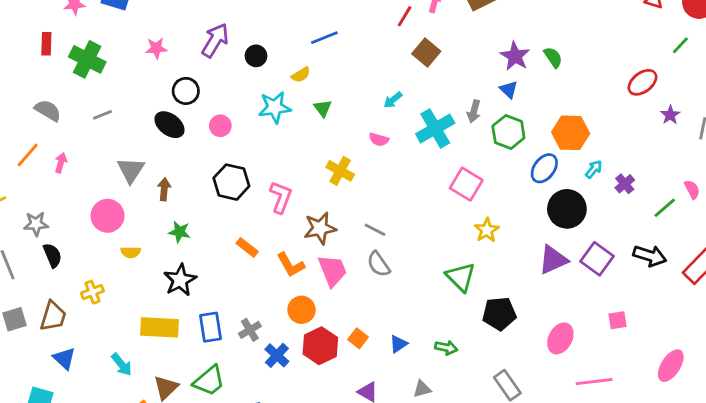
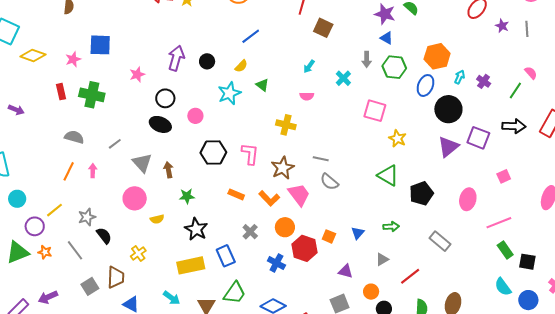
gray line: (103, 115) -> (115, 144), moved
cyan cross: (435, 128) -> (343, 78), size x0.6
gray cross: (250, 330) -> (250, 232), moved

